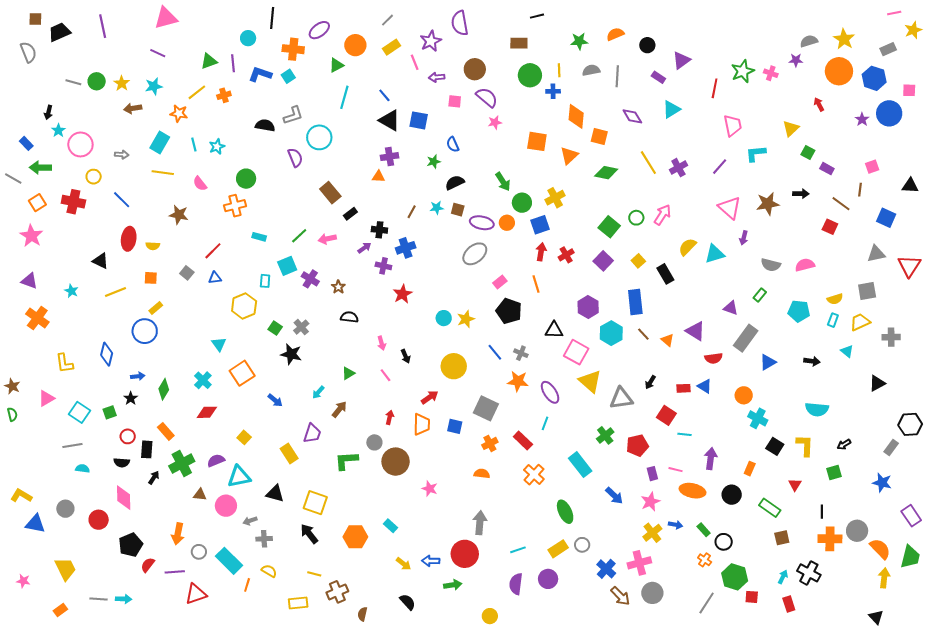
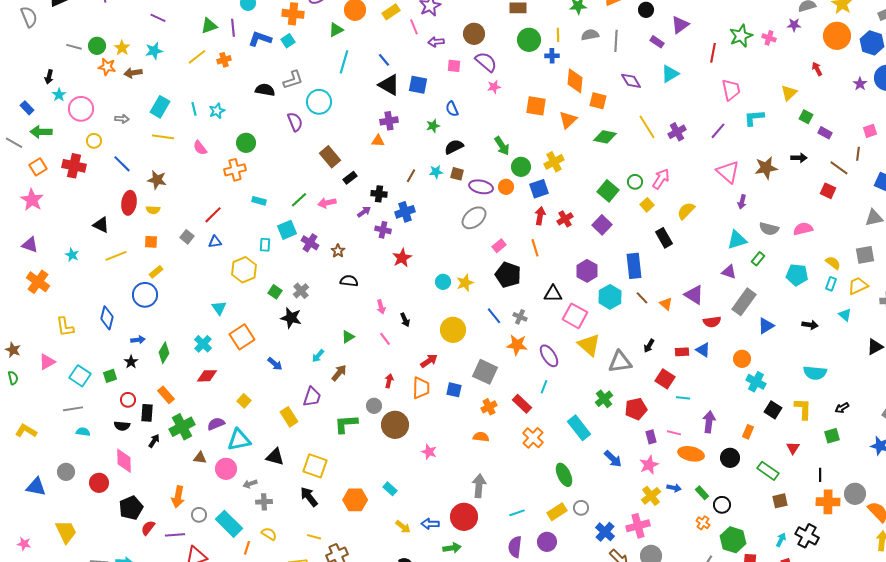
orange star: (179, 113) -> (107, 67), moved
brown star: (179, 215) -> (157, 180), moved
cyan triangle: (715, 254) -> (737, 240), moved
yellow square: (638, 261) -> (647, 205), moved
yellow semicircle: (835, 299) -> (833, 263), turned -126
yellow L-shape: (21, 496) -> (26, 431), moved

